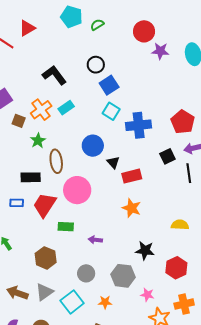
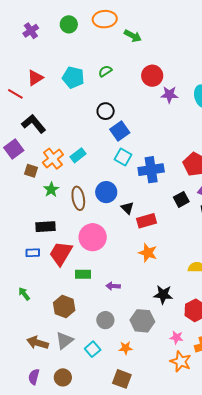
cyan pentagon: (72, 17) -> (73, 77), moved
black L-shape: (54, 75) -> (34, 124), moved
brown ellipse: (56, 161) -> (78, 198), moved
pink star: (147, 295) -> (177, 337), moved
cyan square: (72, 302) -> (93, 349), size x0.7

